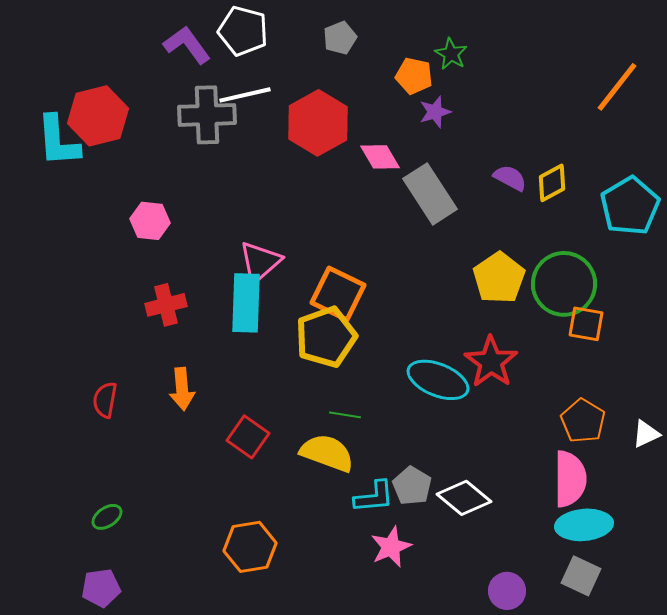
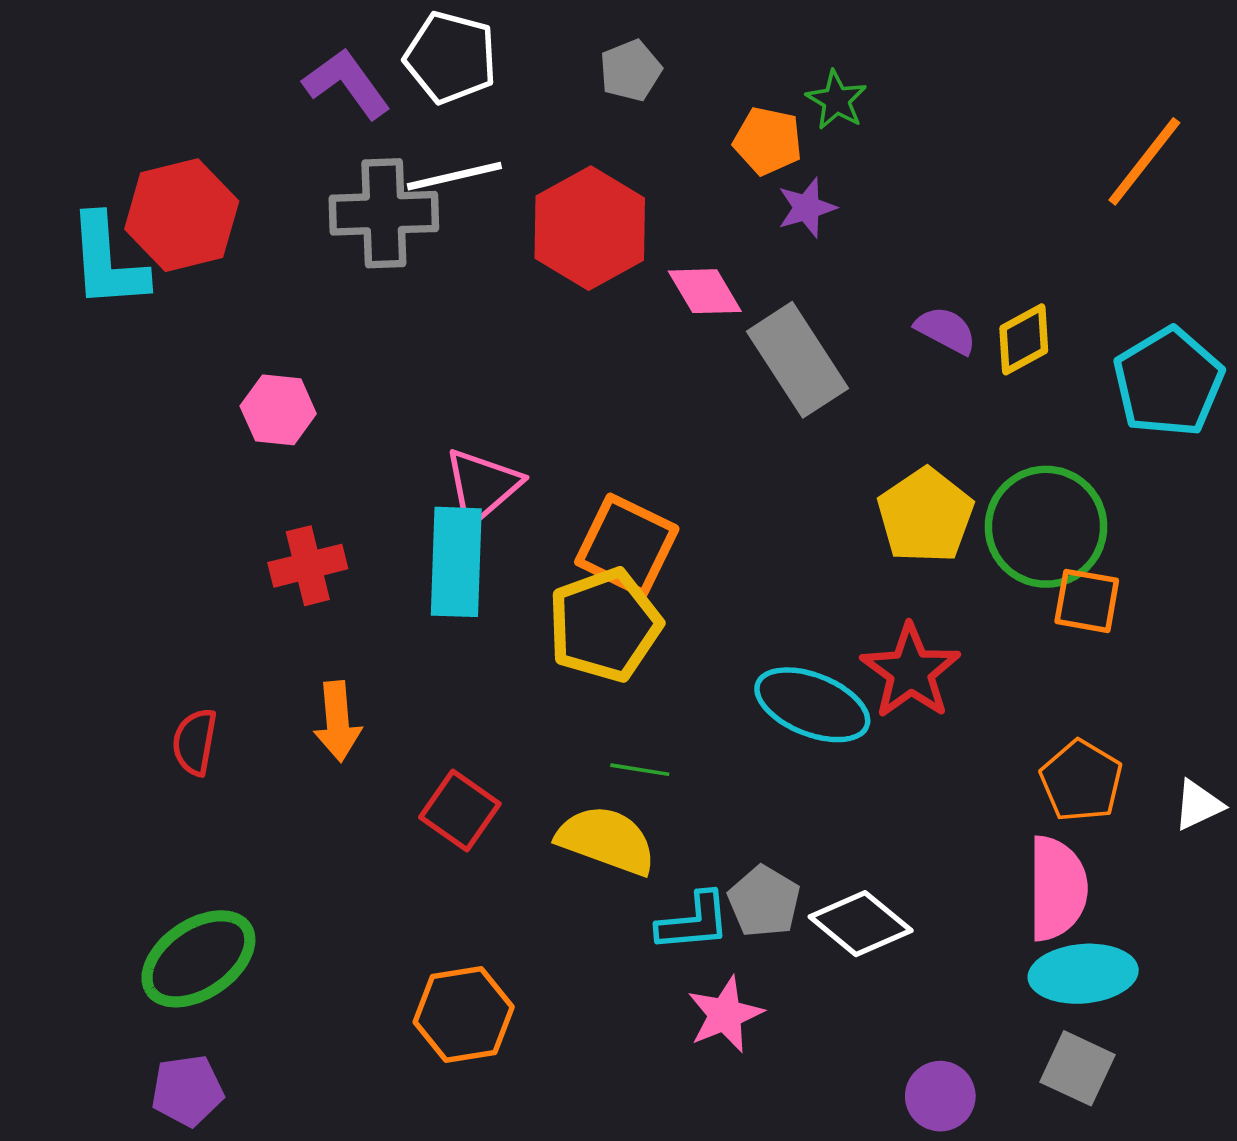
green ellipse: (107, 517) -> (198, 959), size x2.0

